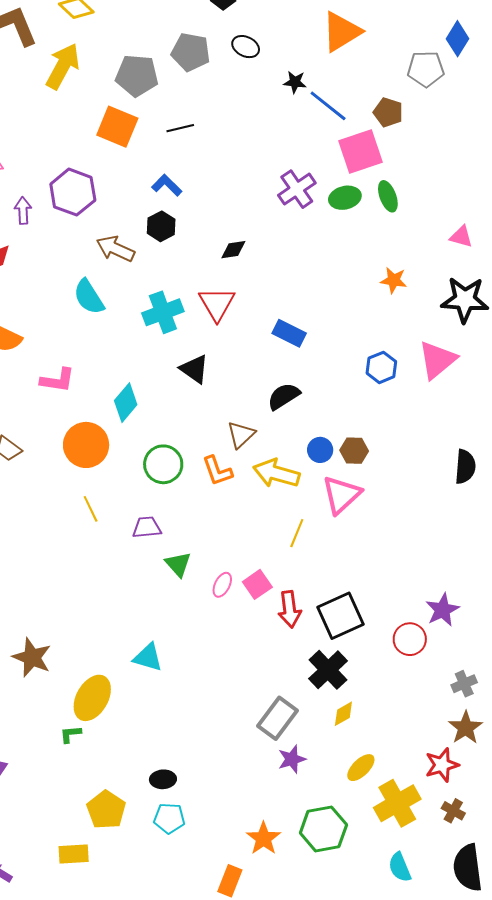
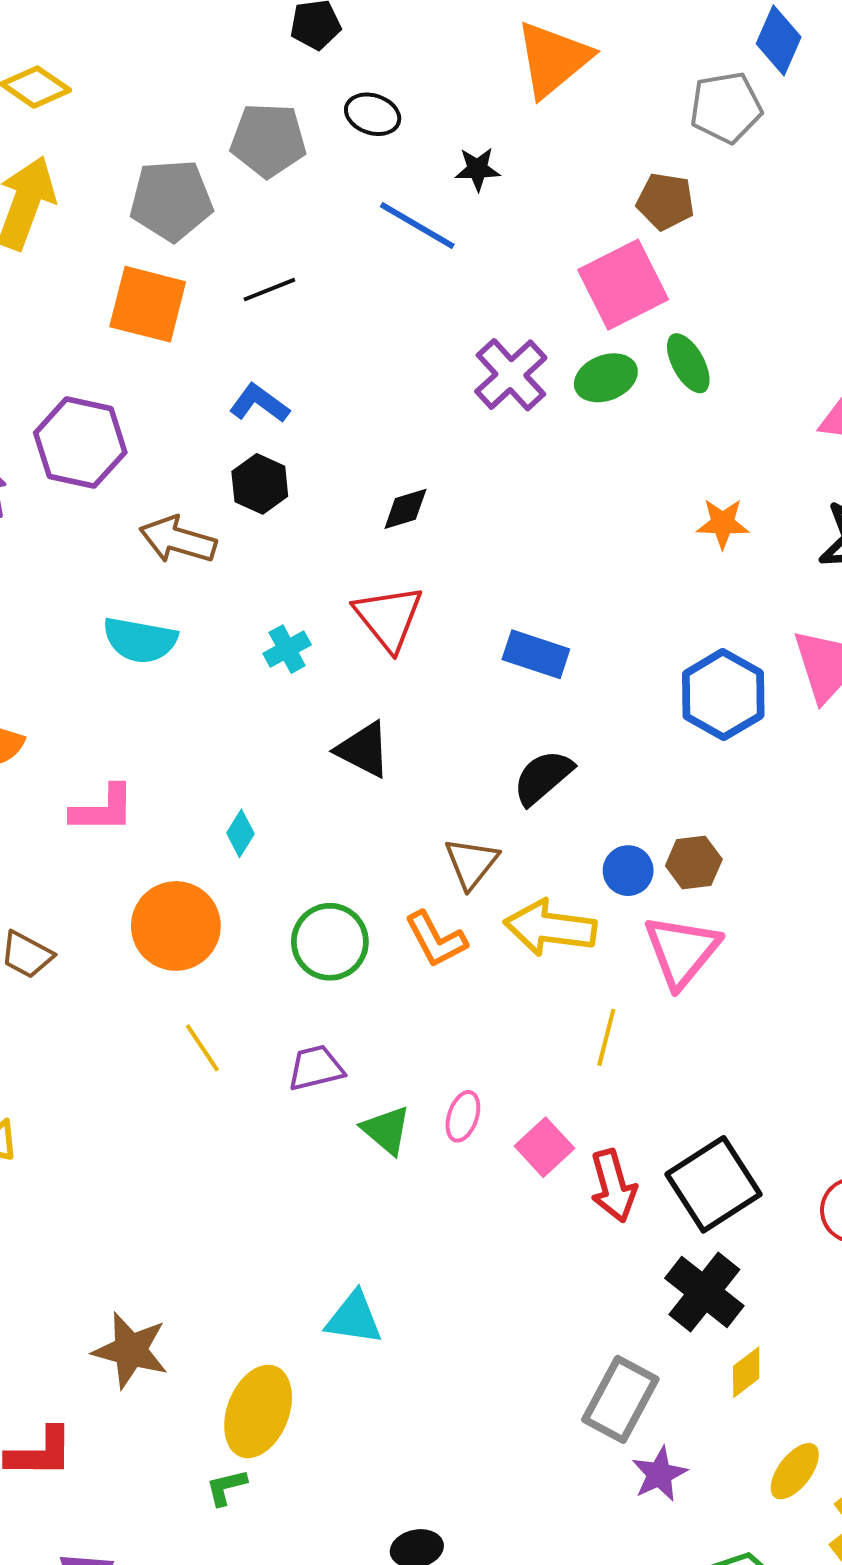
blue line: (328, 106) -> (417, 226), moved
cyan semicircle: (89, 297) -> (140, 640), turned -39
cyan cross: (163, 312) -> (287, 649), size x0.6
blue hexagon: (381, 367) -> (723, 695), size x1.4
cyan diamond: (126, 403) -> (240, 833), size x0.6
pink ellipse: (222, 585) -> (463, 1116), moved

